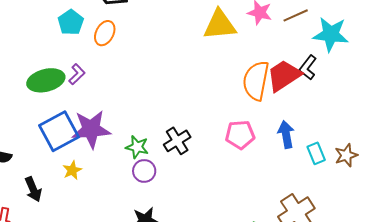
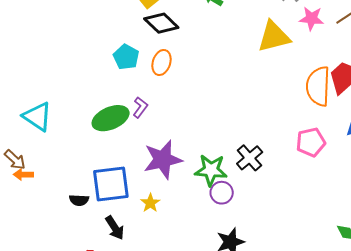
blue square: (59, 131) -> (111, 184), moved, turned 30
green star: (137, 147) -> (211, 170), size x1.4

